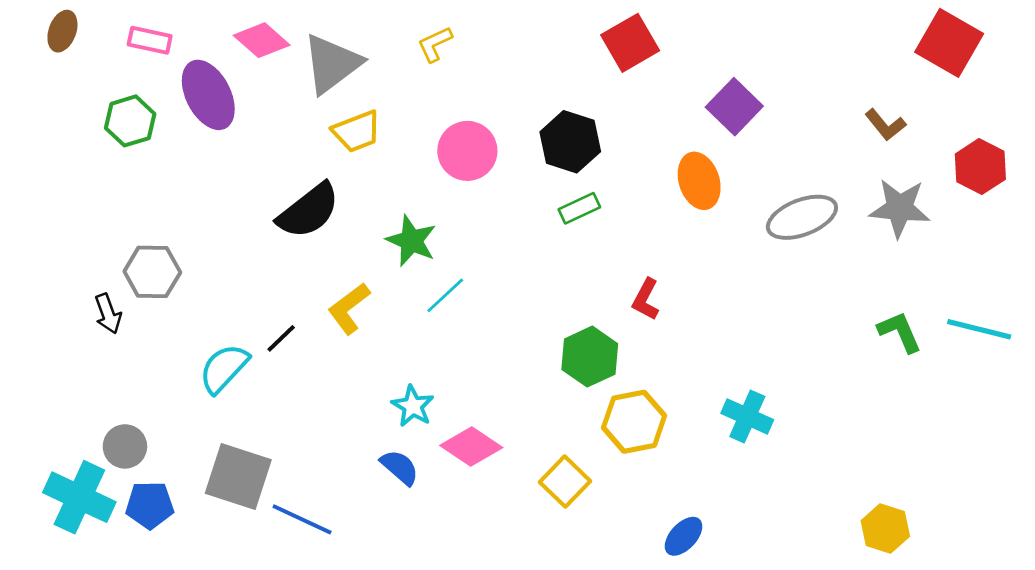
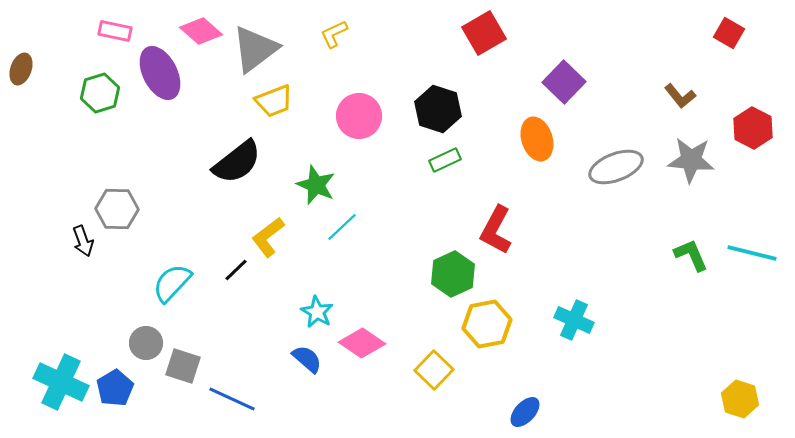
brown ellipse: (62, 31) -> (21, 69), moved
red square: (949, 43) -> (729, 33), size x0.6
red L-shape: (646, 299) -> (496, 230), size x1.5
black line: (281, 338) -> (236, 270), moved
gray circle: (125, 446) -> (146, 343), moved
gray square: (238, 476) -> (183, 366), size x0.7
blue pentagon: (150, 505) -> (115, 388), turned -30
yellow hexagon: (885, 528) -> (740, 399), moved

